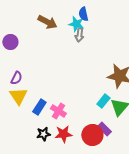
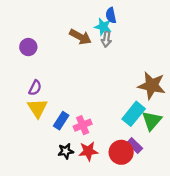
brown arrow: (47, 22) -> (80, 37), moved
cyan rectangle: (103, 101) -> (134, 114), size x1.5
pink cross: (58, 111) -> (83, 125), turned 35

